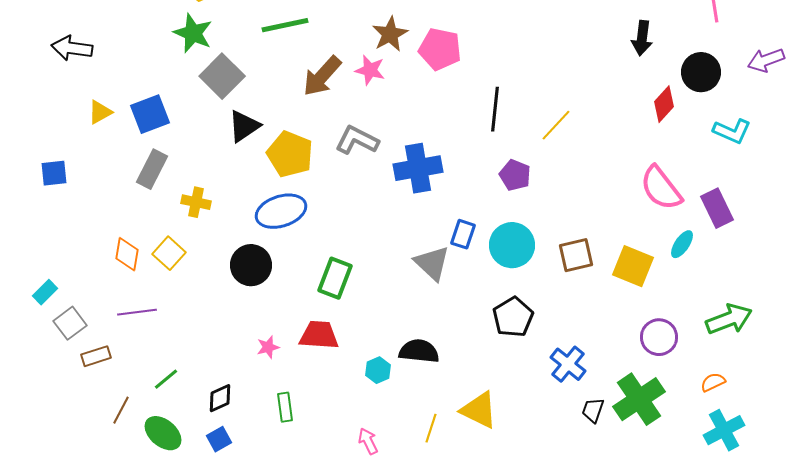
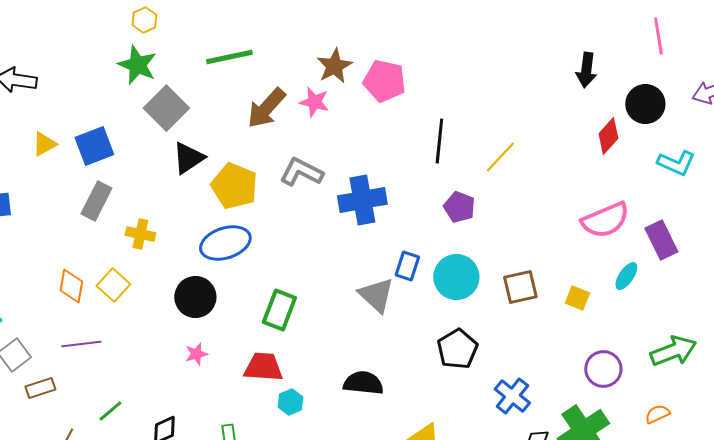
pink semicircle: (661, 188) -> (605, 220), turned -75
yellow square: (633, 266) -> (577, 298), size x0.6
pink star: (268, 347) -> (196, 354), moved
cyan hexagon: (378, 370) -> (290, 402), moved

